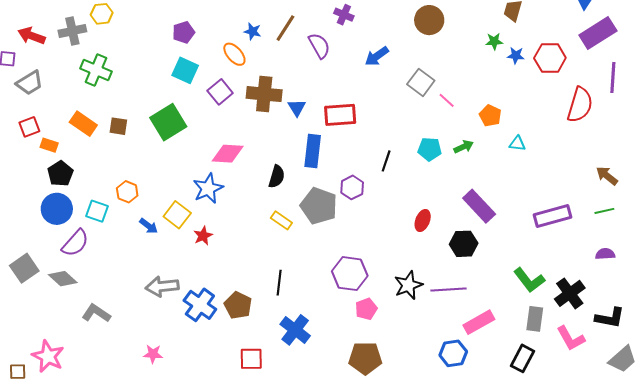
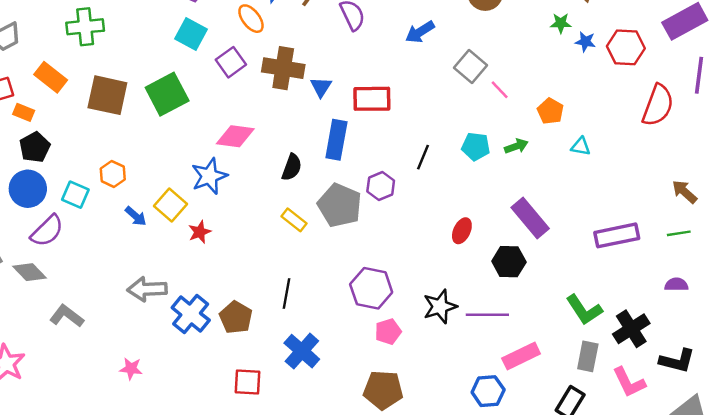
green cross: (96, 70) -> (85, 27), turned -32
orange rectangle: (83, 124) -> (51, 77), moved
brown square: (118, 126) -> (107, 95), size x1.8

